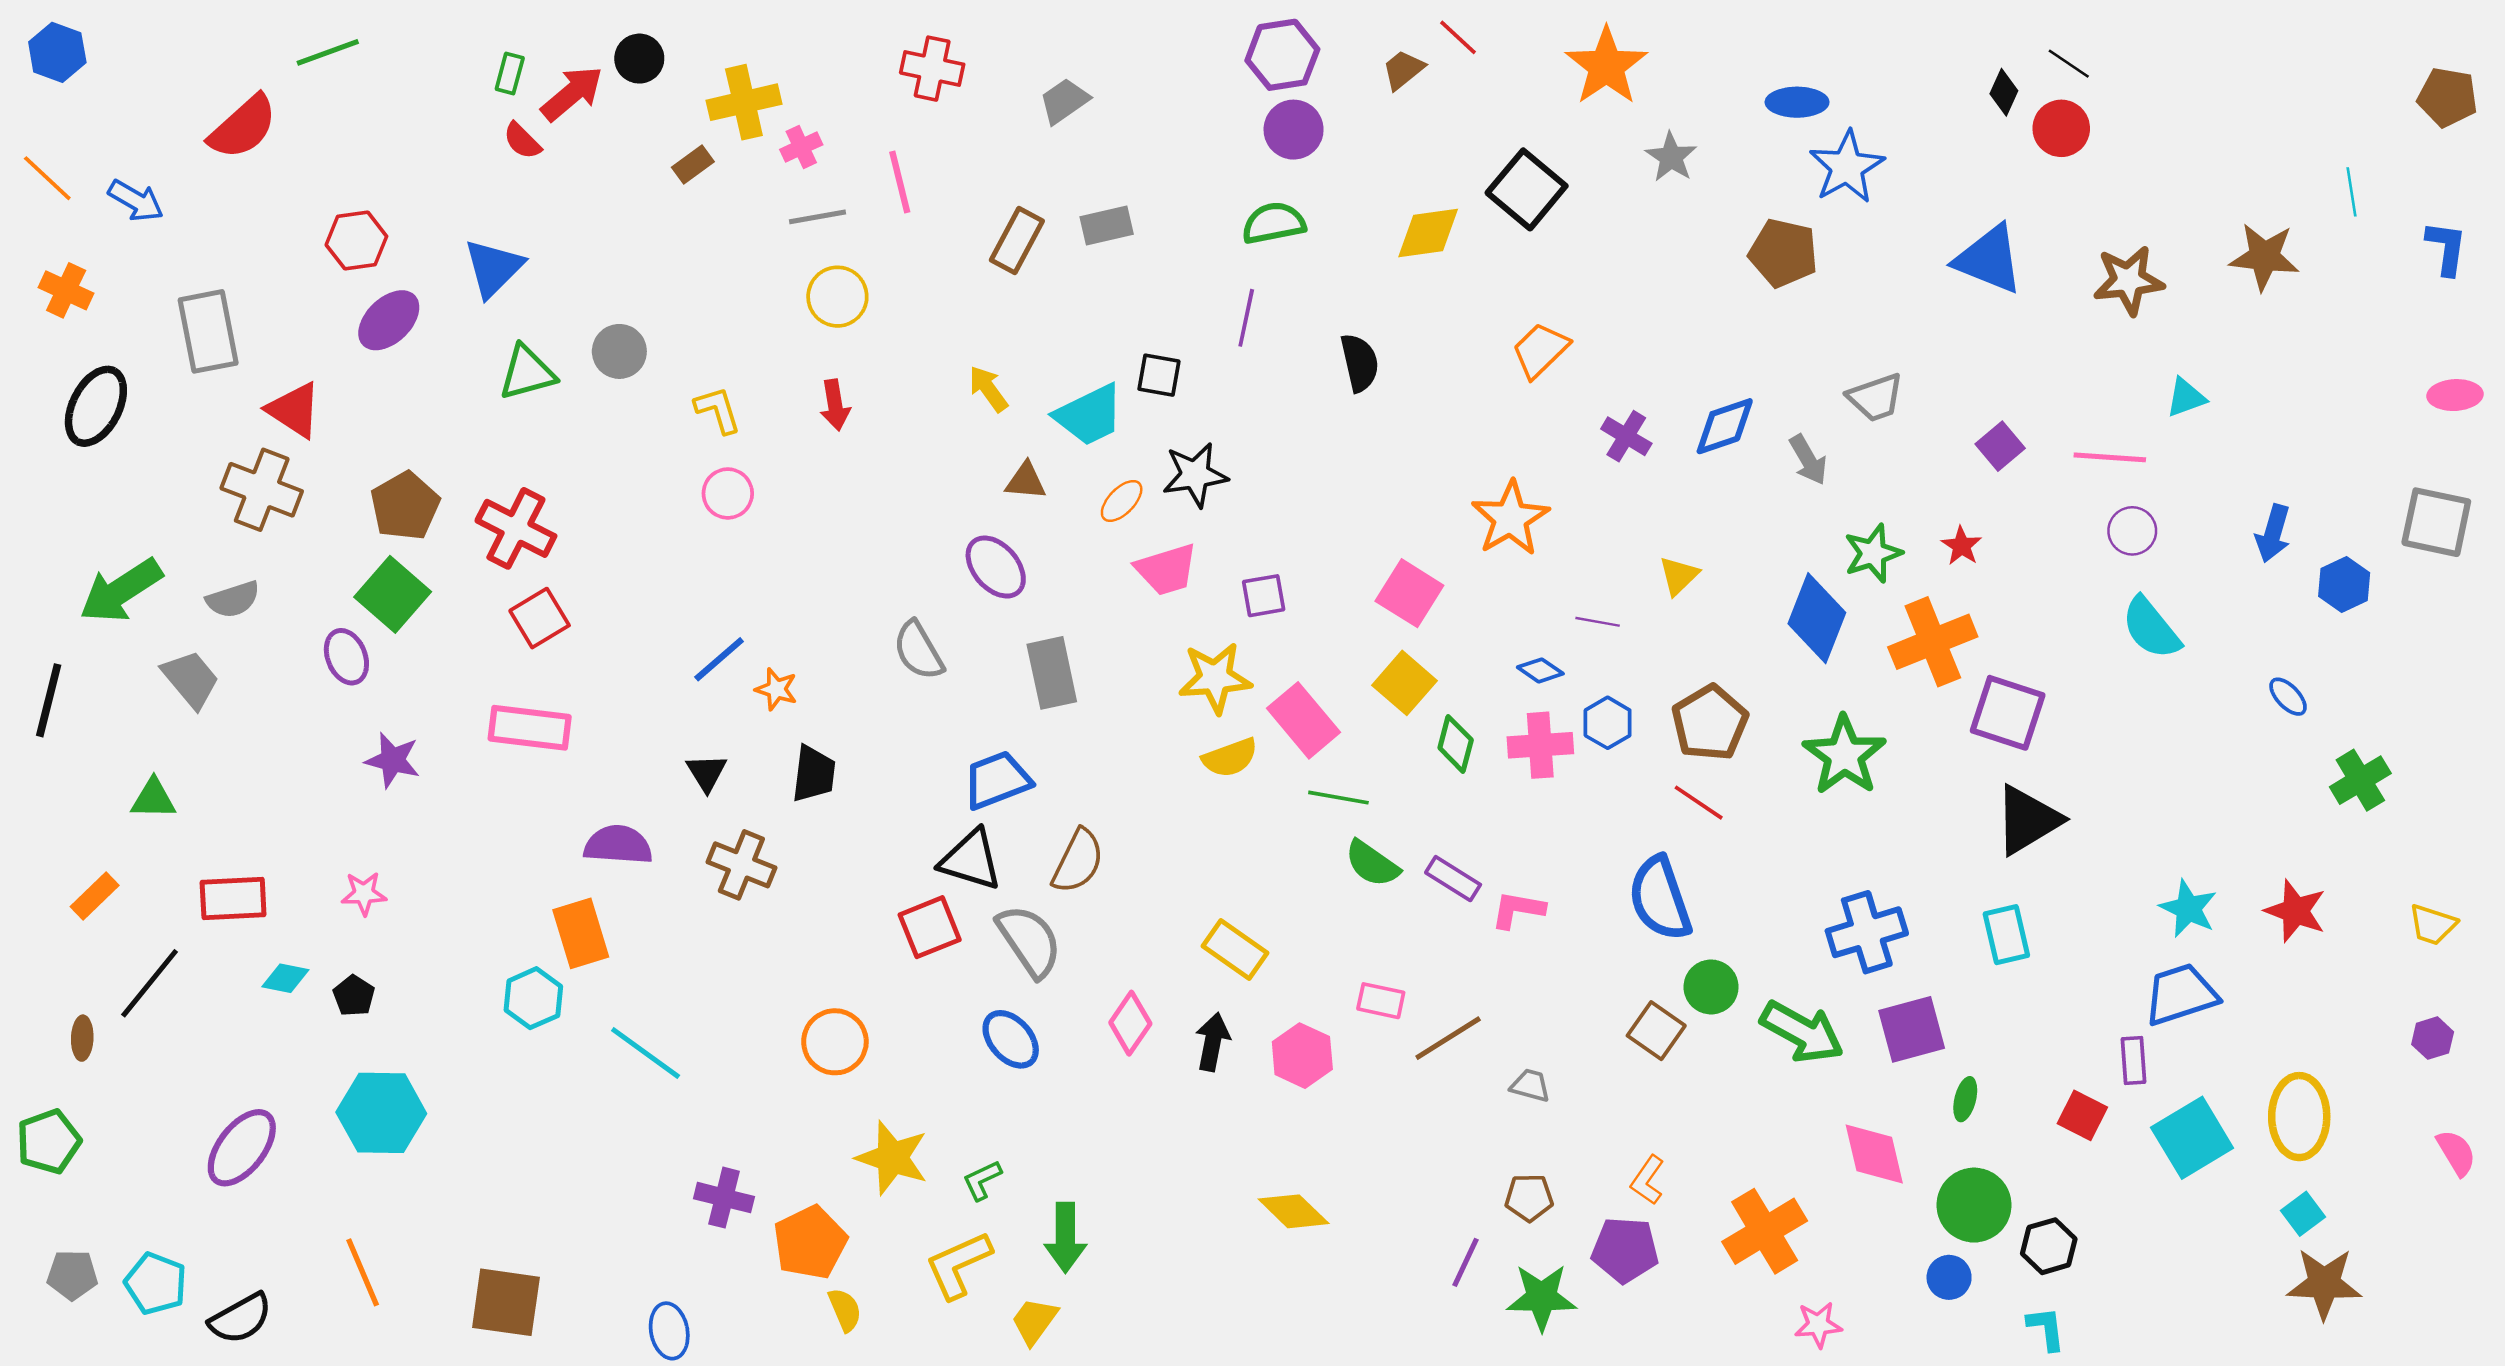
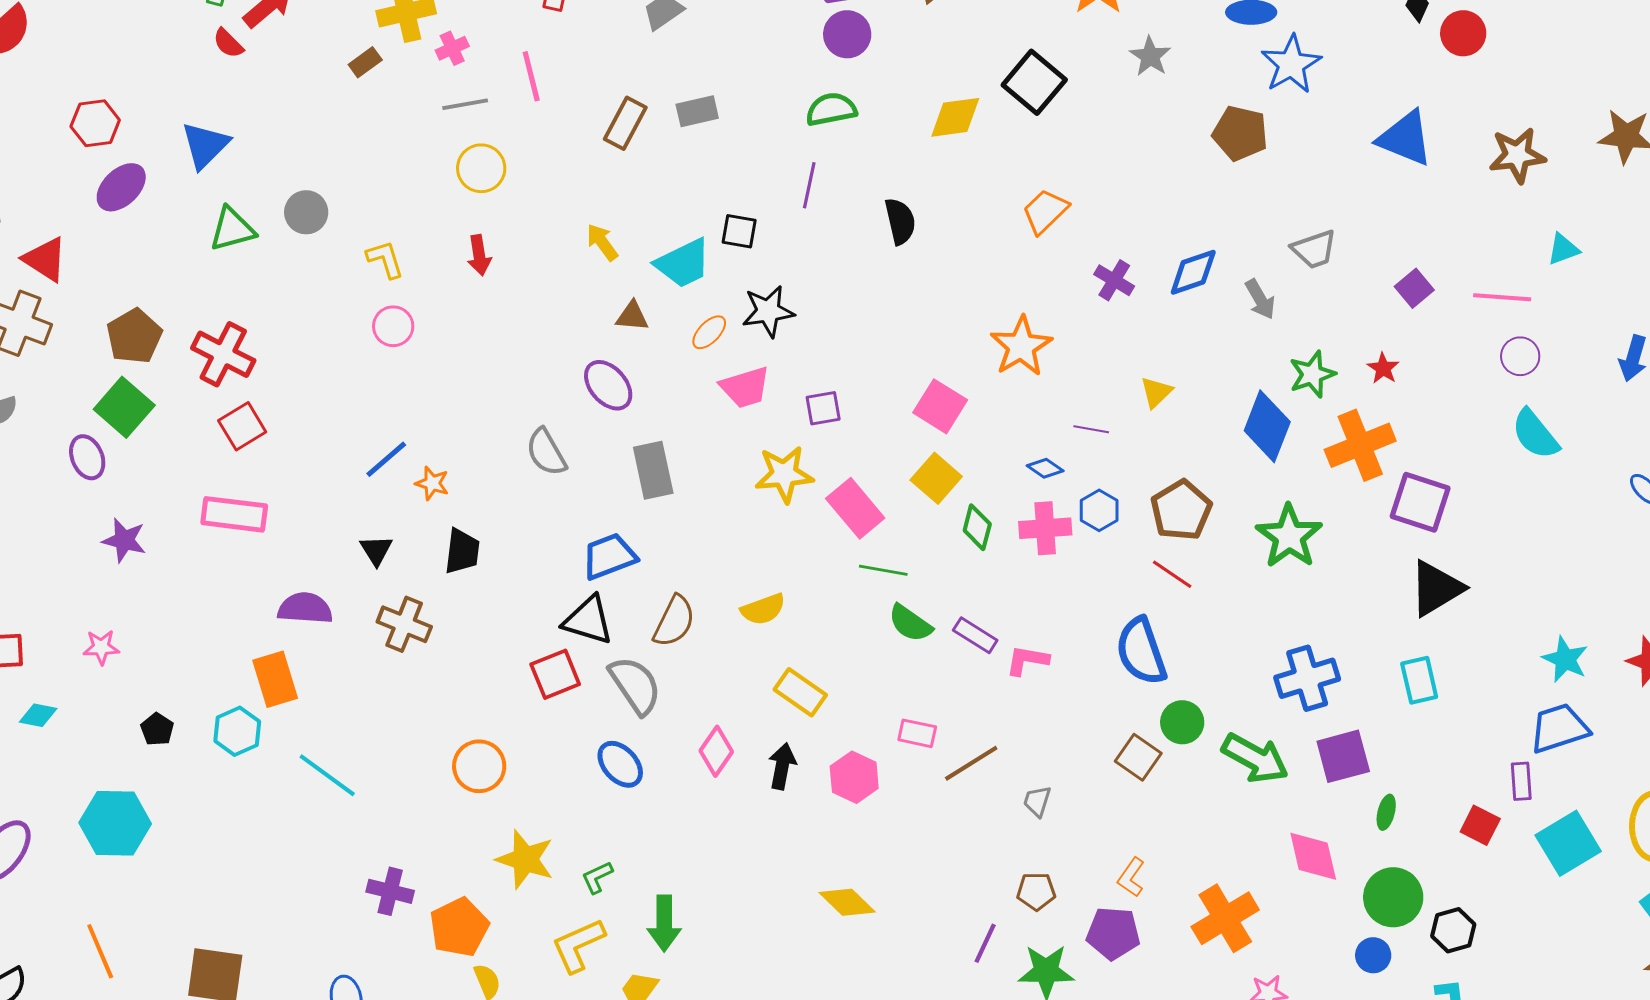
yellow semicircle: (1230, 758) -> (763, 609), moved
black pentagon: (354, 996) -> (157, 729), moved
gray trapezoid: (1530, 1085) -> (1037, 801), turned -88

